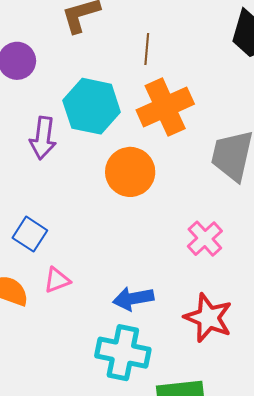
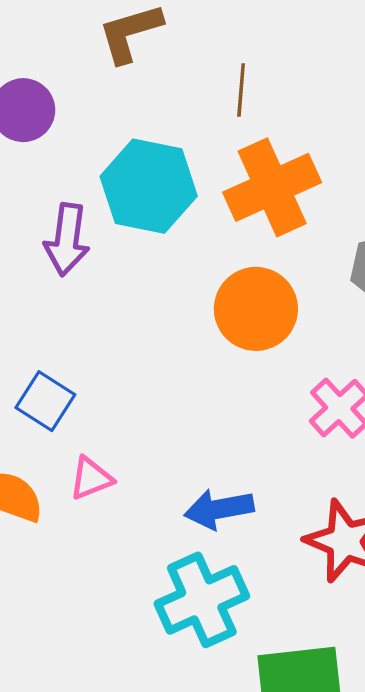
orange circle: (130, 172) -> (256, 309), moved
cyan cross: (123, 353) -> (202, 600), turned -36

